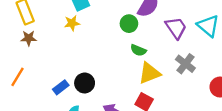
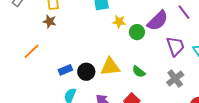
yellow star: (72, 23) -> (119, 22), moved
green semicircle: (138, 50) -> (139, 72), moved
yellow triangle: (150, 73) -> (110, 67), moved

